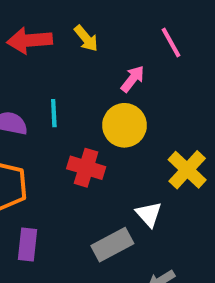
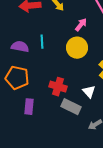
red cross: (86, 168) -> (58, 87), moved
gray rectangle: (112, 245) -> (71, 107), turned 54

